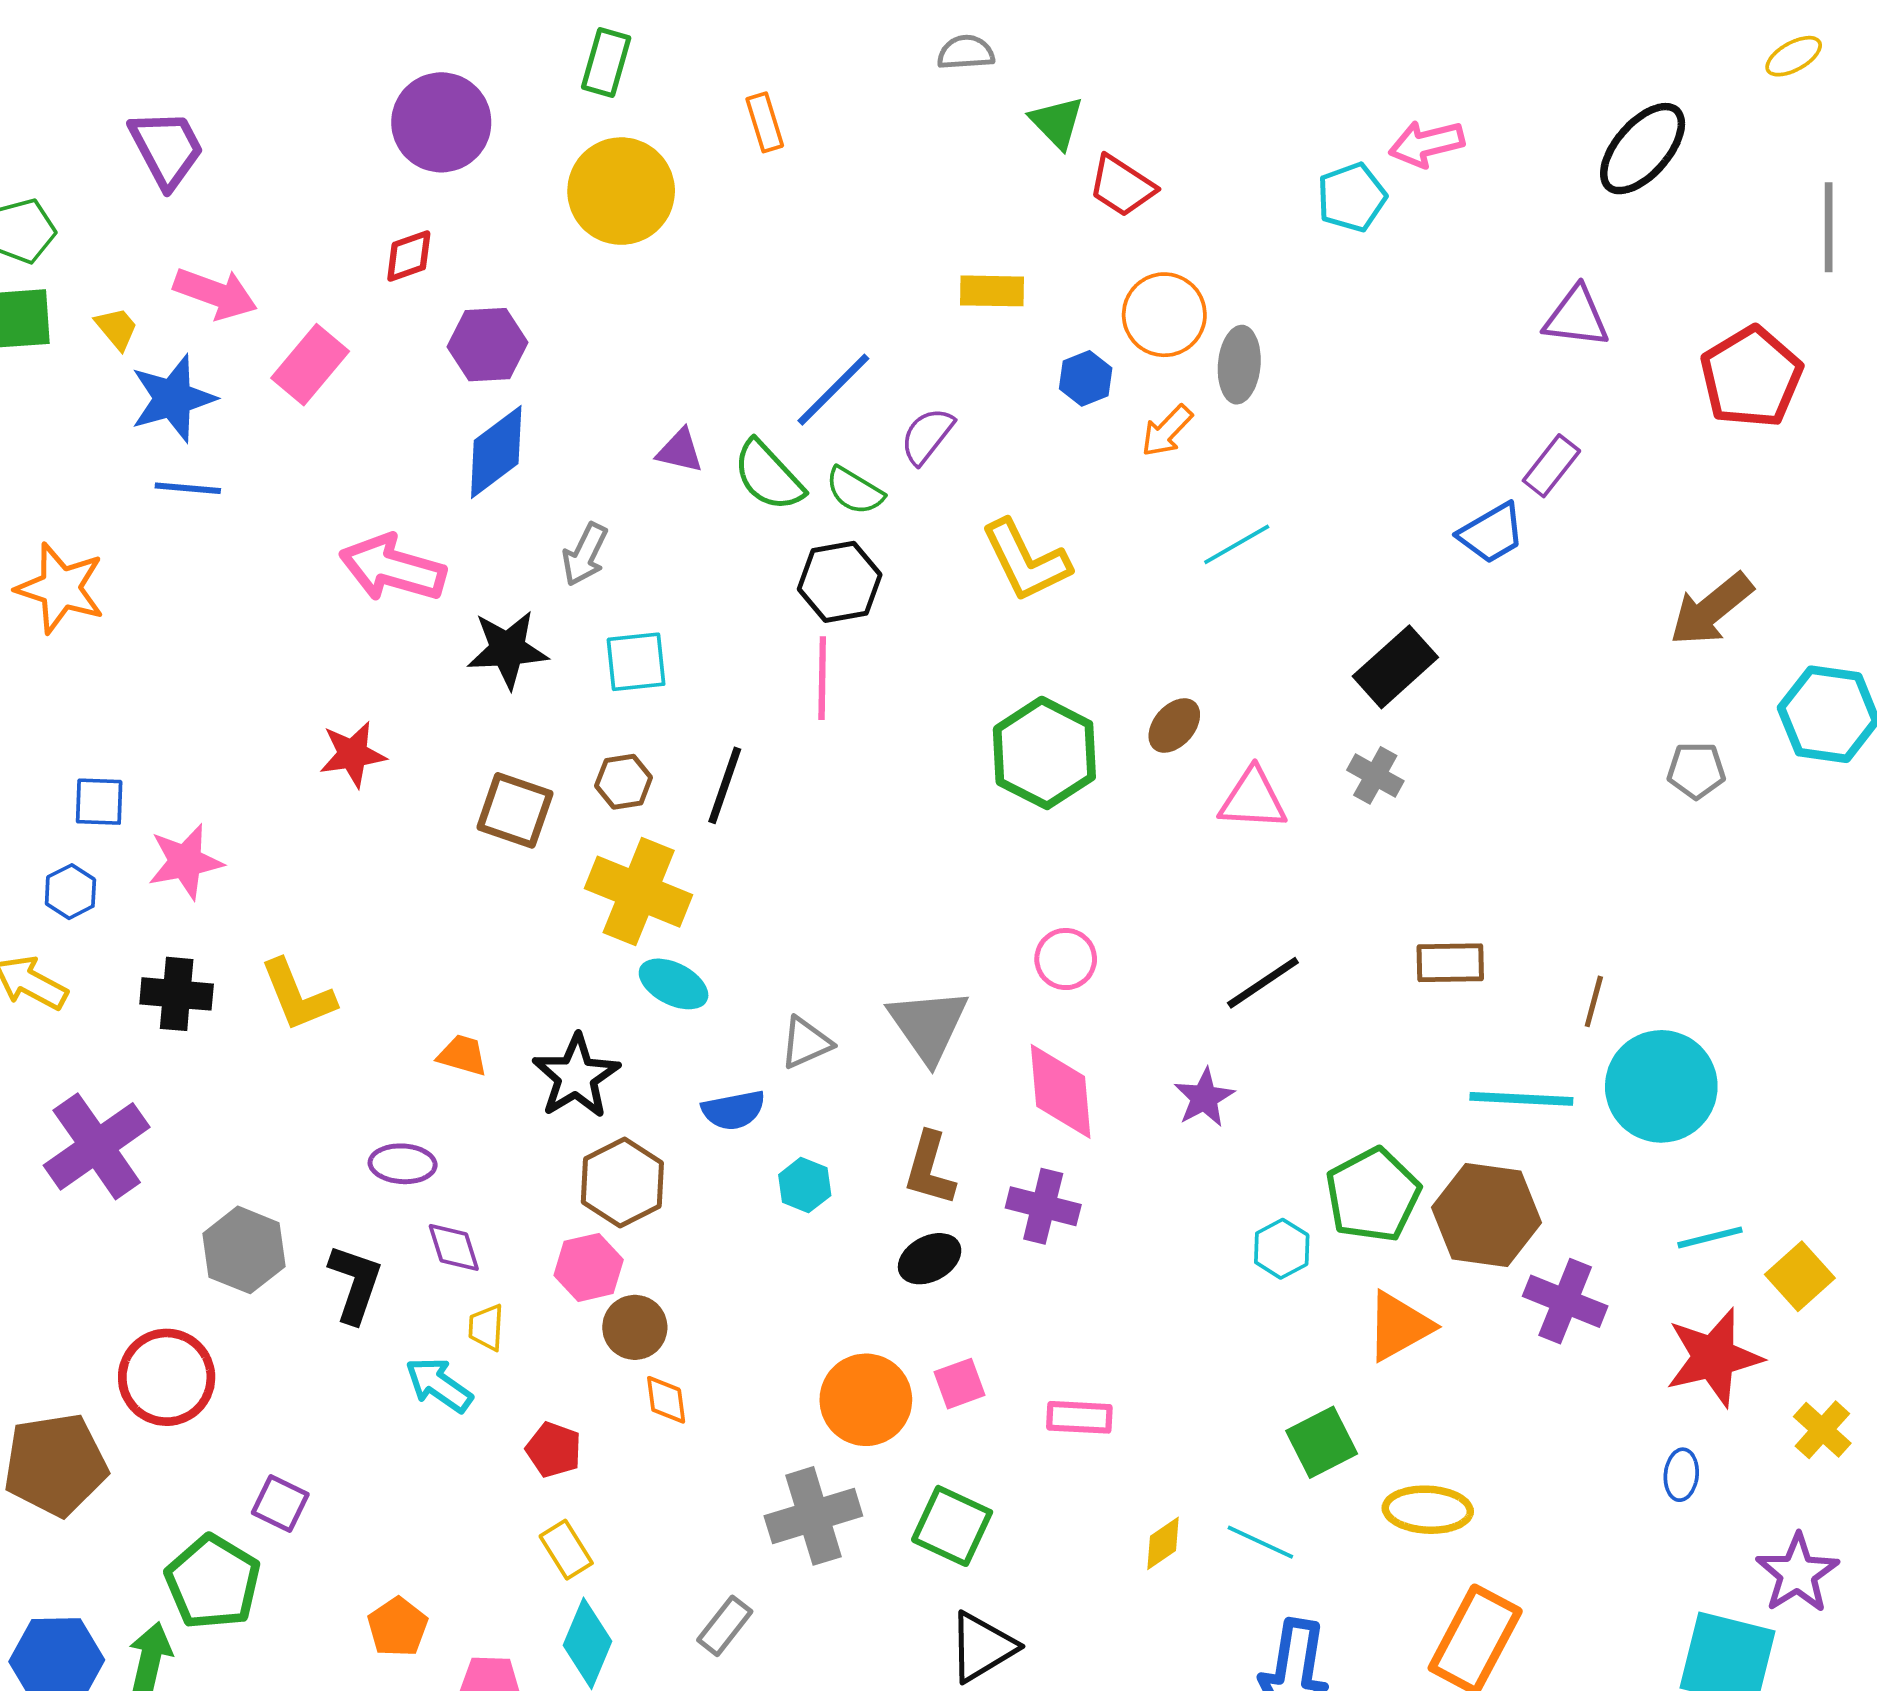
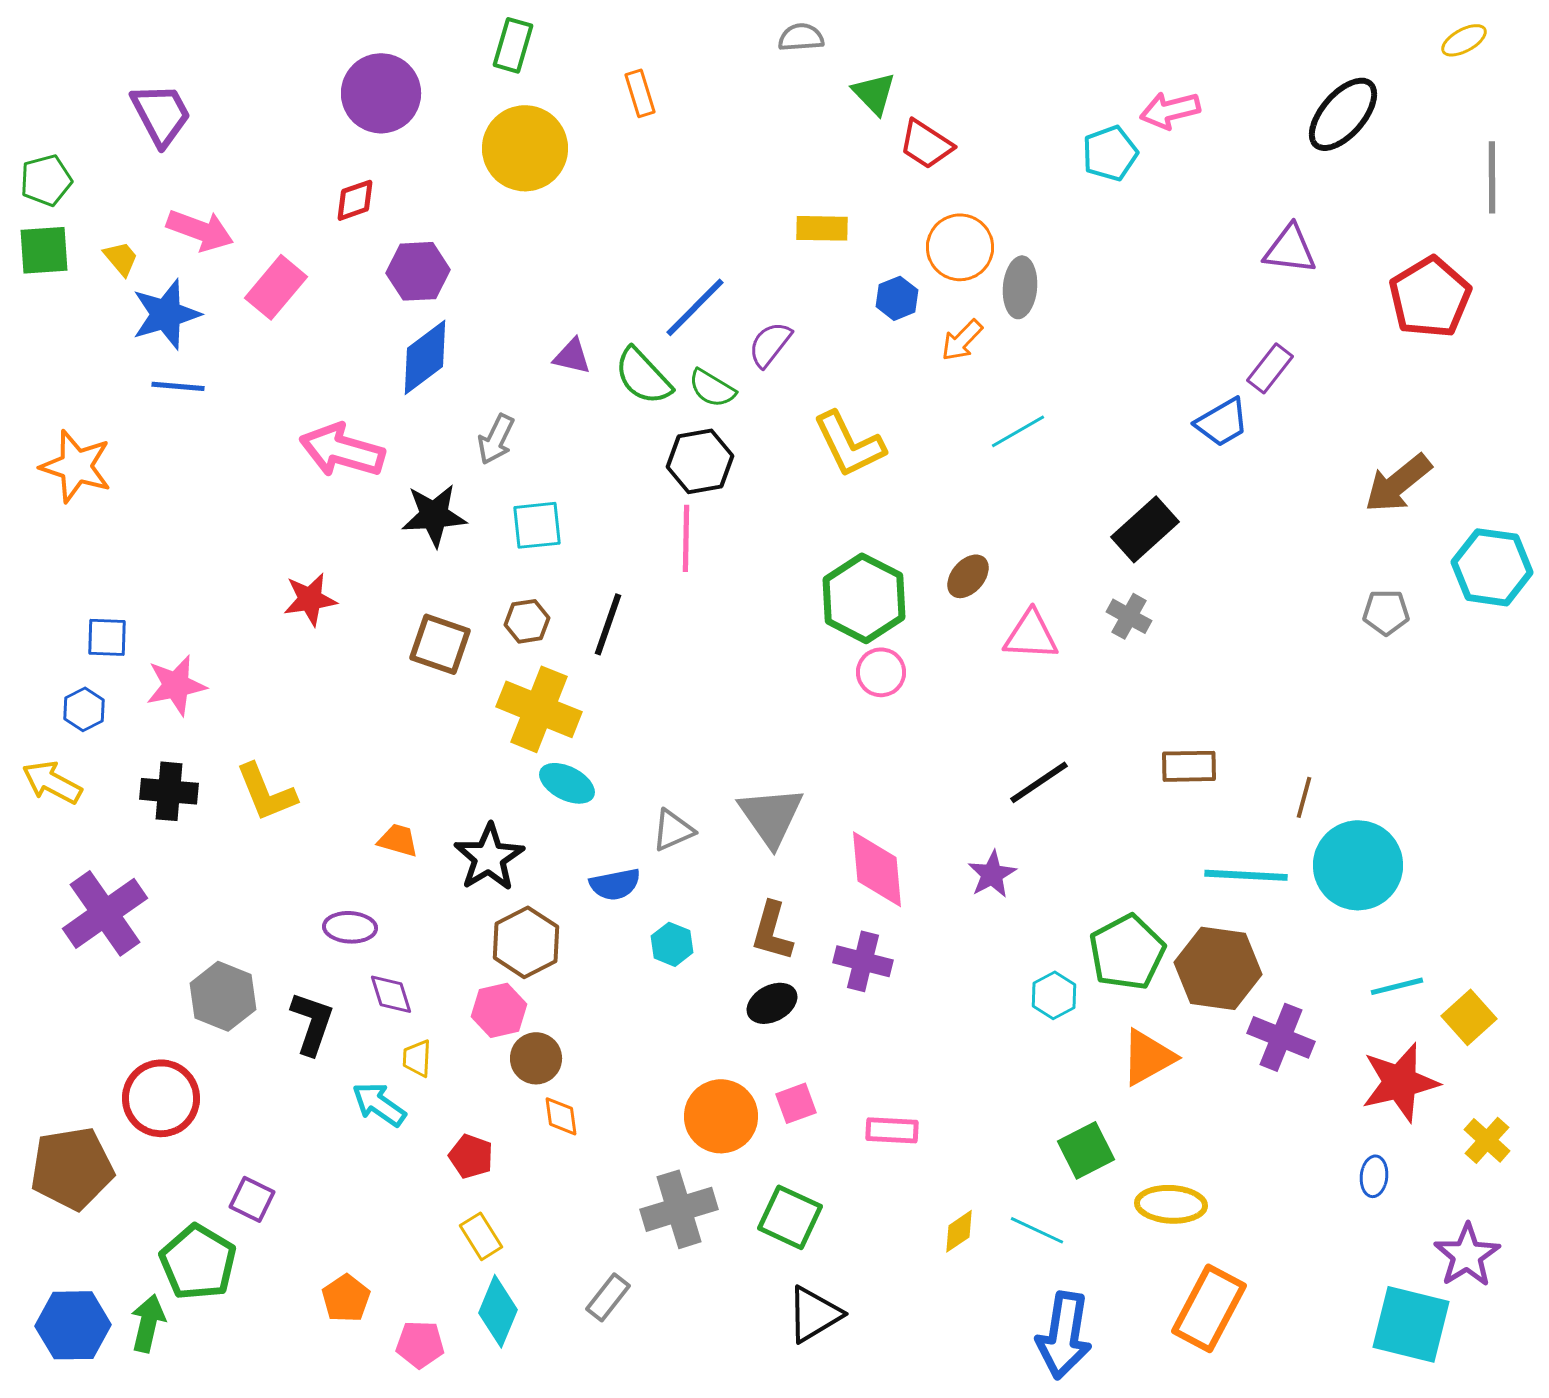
pink circle: (1066, 959) -> (881, 672), moved

